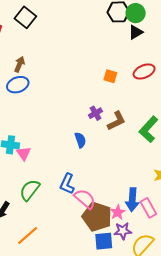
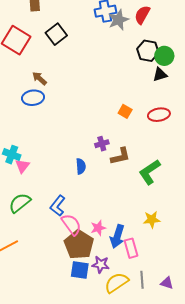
brown arrow: (20, 64) -> (39, 78), turned -84
pink star: (118, 212) -> (98, 228), moved

